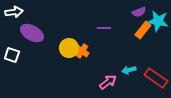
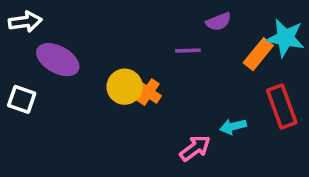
purple semicircle: (139, 12) -> (219, 22), moved
red rectangle: (156, 78) -> (282, 107), moved, turned 35

